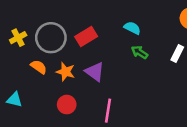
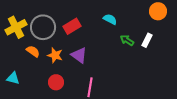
yellow cross: (18, 38) -> (16, 27), size x1.5
green arrow: (140, 52) -> (127, 40), moved

